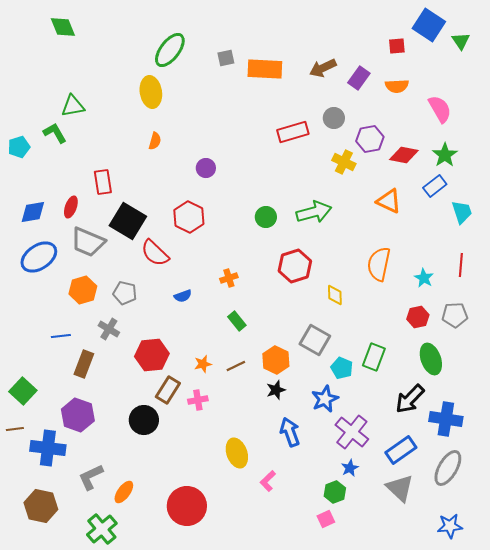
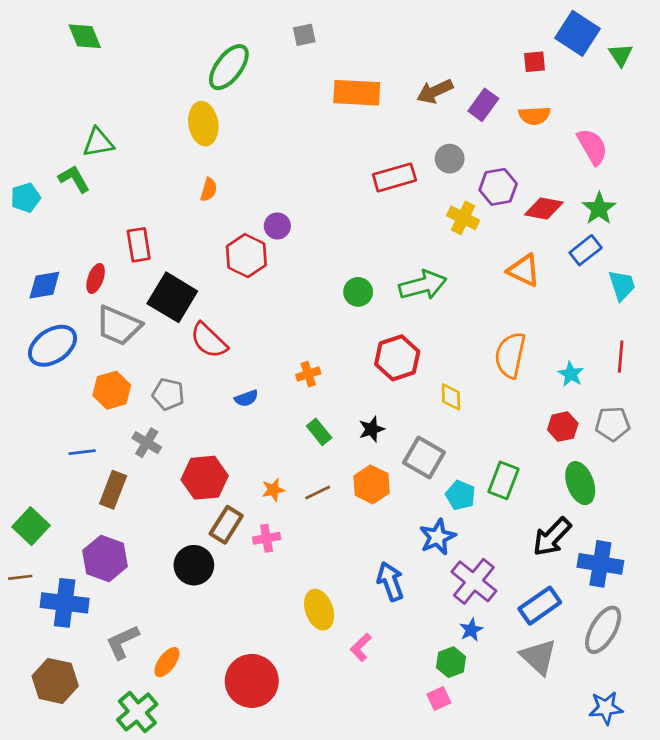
gray square: (226, 58) -> (304, 35), moved
red hexagon: (189, 217) -> (246, 256), moved
black star: (276, 390) -> (372, 429), moved

